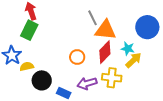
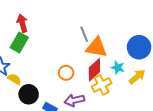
yellow arrow: (134, 60) -> (137, 77), moved
yellow semicircle: (27, 66) -> (14, 79), turned 40
yellow cross: (112, 78) -> (102, 85), moved, turned -36

